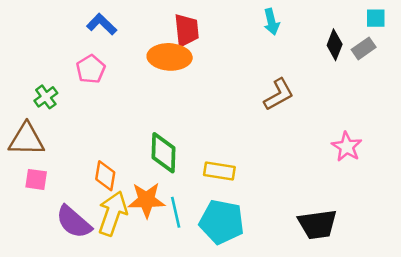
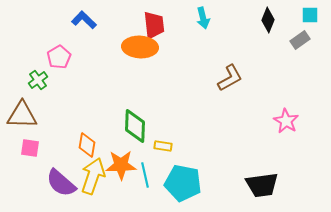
cyan arrow: (271, 22) -> (203, 18), moved
black diamond: (335, 45) -> (268, 20), moved
pink pentagon: (91, 69) -> (59, 57), moved
yellow rectangle: (219, 171) -> (163, 146), moved, size x0.7

